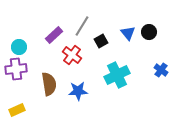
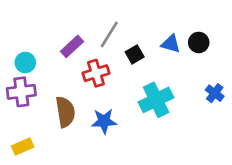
blue triangle: (128, 33) -> (171, 44), turned -35
red cross: (72, 55) -> (96, 73), turned 36

